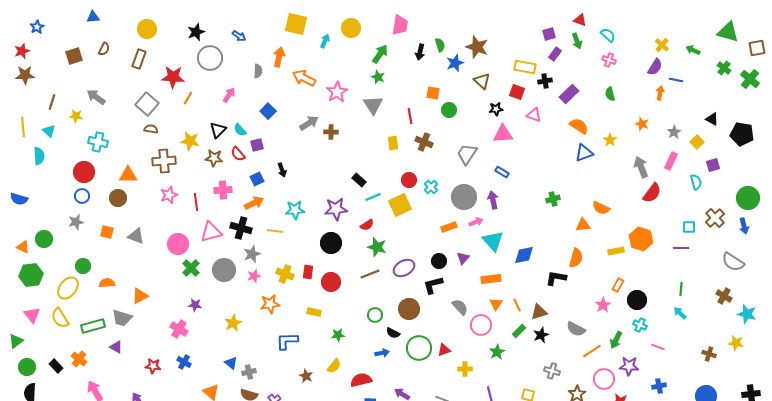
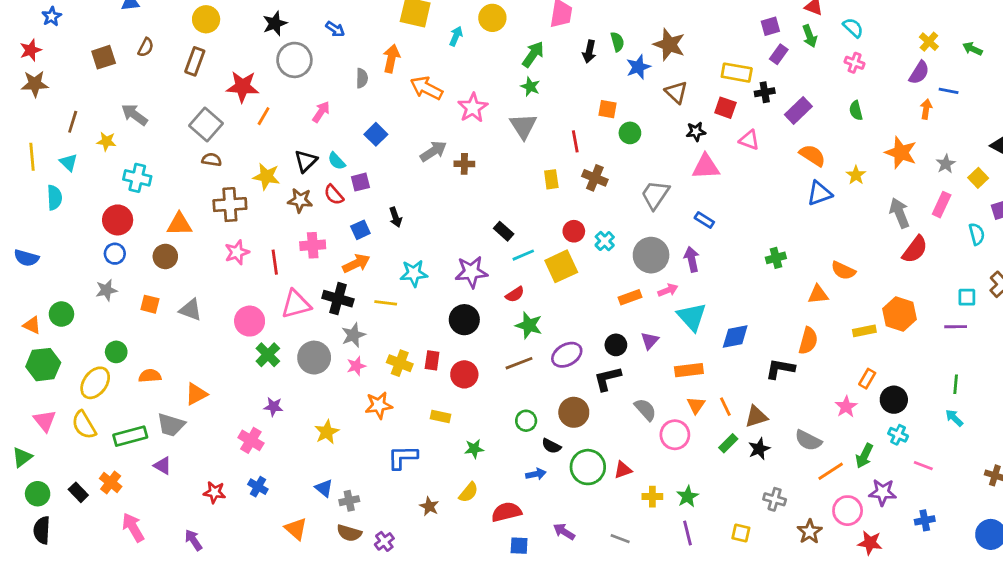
orange star: (642, 124) -> (901, 153), size x1.6
green star: (497, 352) -> (688, 497), moved

